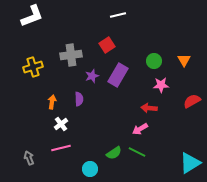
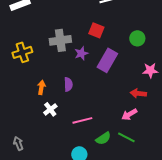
red square: (107, 45) -> (96, 30), turned -35
green circle: (154, 61) -> (137, 38), moved
purple star: (92, 76) -> (81, 53), moved
pink line: (61, 148) -> (82, 120), moved

